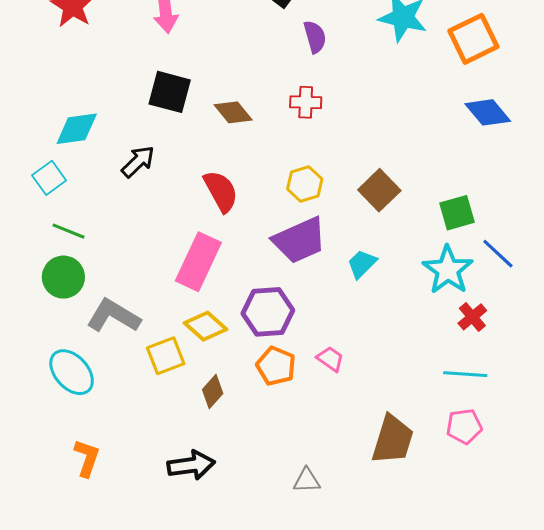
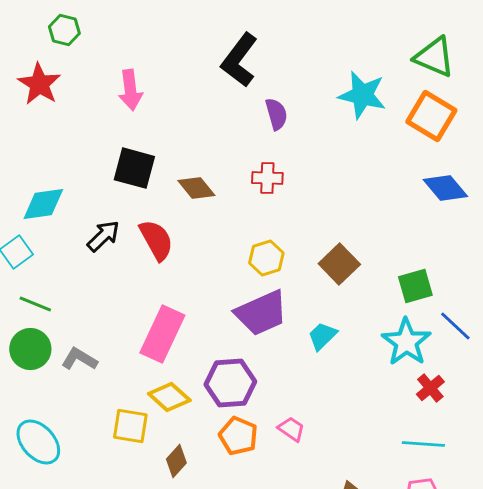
orange square: (473, 39) -> (431, 116), turned -33
red semicircle: (221, 191) -> (156, 240), moved
gray L-shape: (113, 316) -> (79, 359), moved, size x0.7
yellow square: (166, 356) -> (130, 426), turned 30

